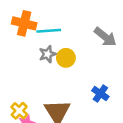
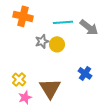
cyan line: (49, 31) -> (63, 22), moved
yellow cross: (19, 111) -> (19, 79), moved

